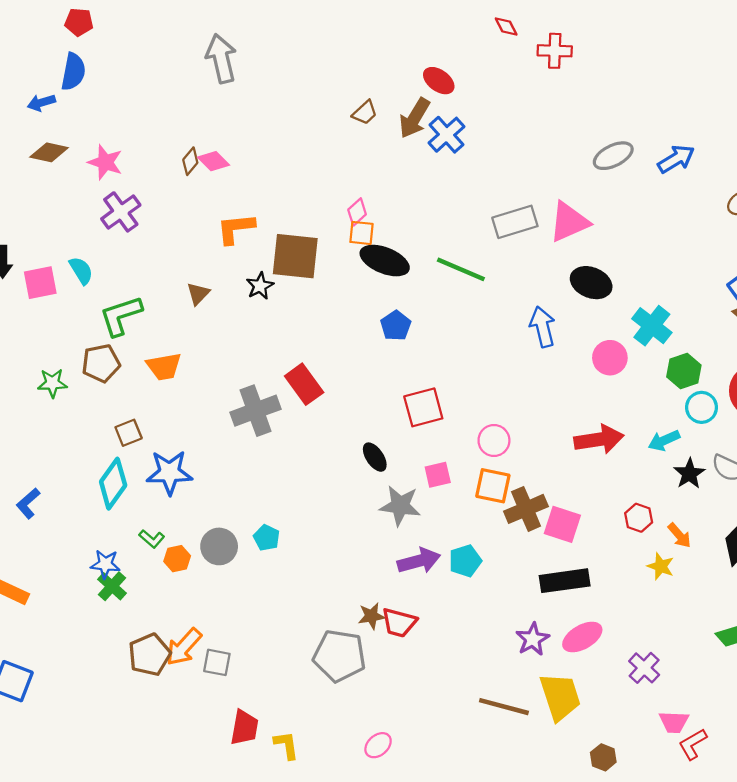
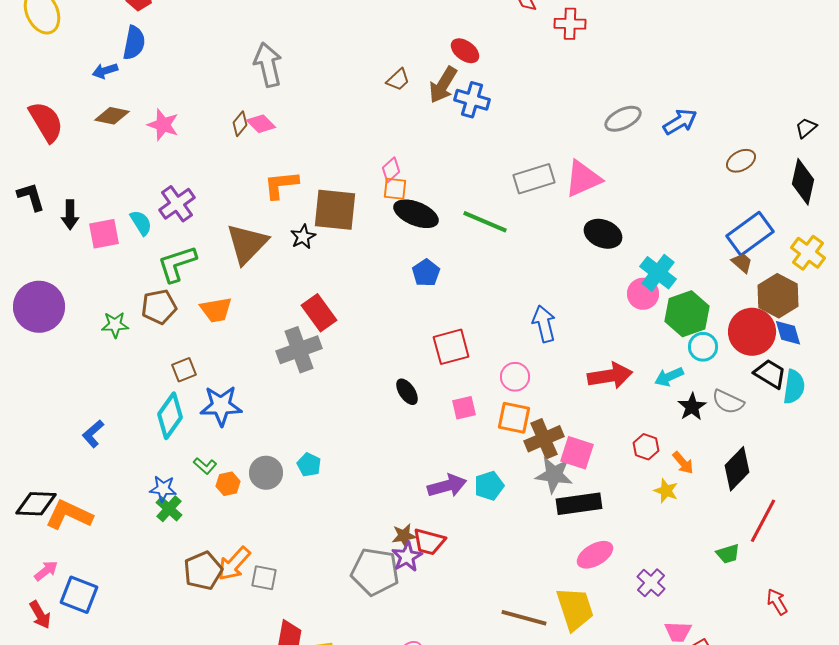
gray arrow: (221, 59) -> (268, 65), moved
blue cross: (446, 135) -> (472, 100), turned -32
purple cross: (121, 212) -> (177, 204), moved
brown triangle: (198, 294) -> (247, 244), size x2.0
blue arrow: (543, 327) -> (544, 324), moved
pink circle: (610, 358) -> (643, 294), moved
green hexagon: (684, 371) -> (687, 314), size x1.4
red rectangle: (304, 384) -> (319, 313), moved
gray star: (400, 506) -> (554, 475), moved
purple star: (533, 639) -> (407, 557), moved

